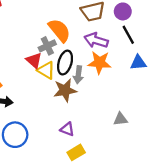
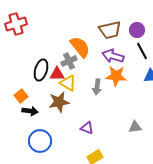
red triangle: (34, 60) -> (57, 74), turned -42
black ellipse: (65, 63) -> (41, 70), moved
brown star: (65, 90) -> (59, 102), moved
purple triangle: (67, 129) -> (87, 128), moved

